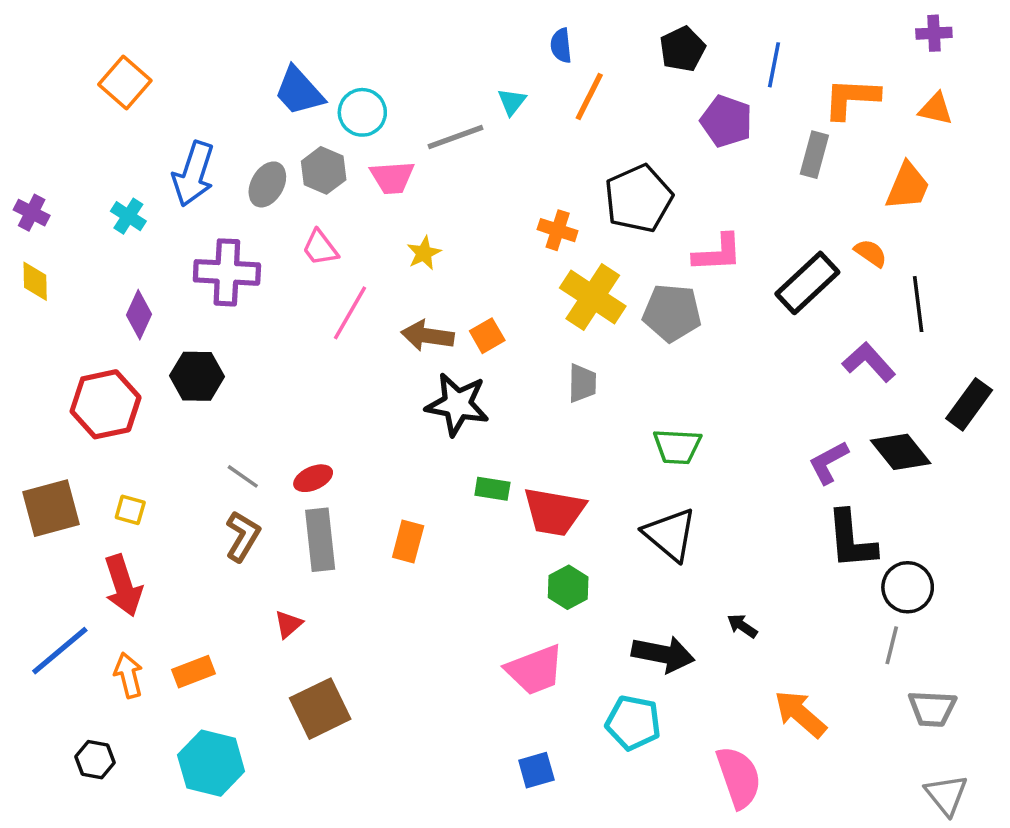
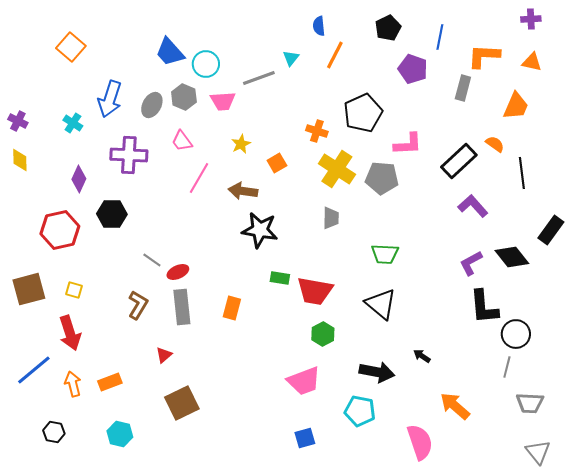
orange square: (487, 336) -> (277, 163), moved
purple L-shape: (869, 362) -> (473, 206), moved
gray line: (243, 476) -> (152, 260), moved
cyan hexagon: (211, 763) -> (120, 434), size x0.7

